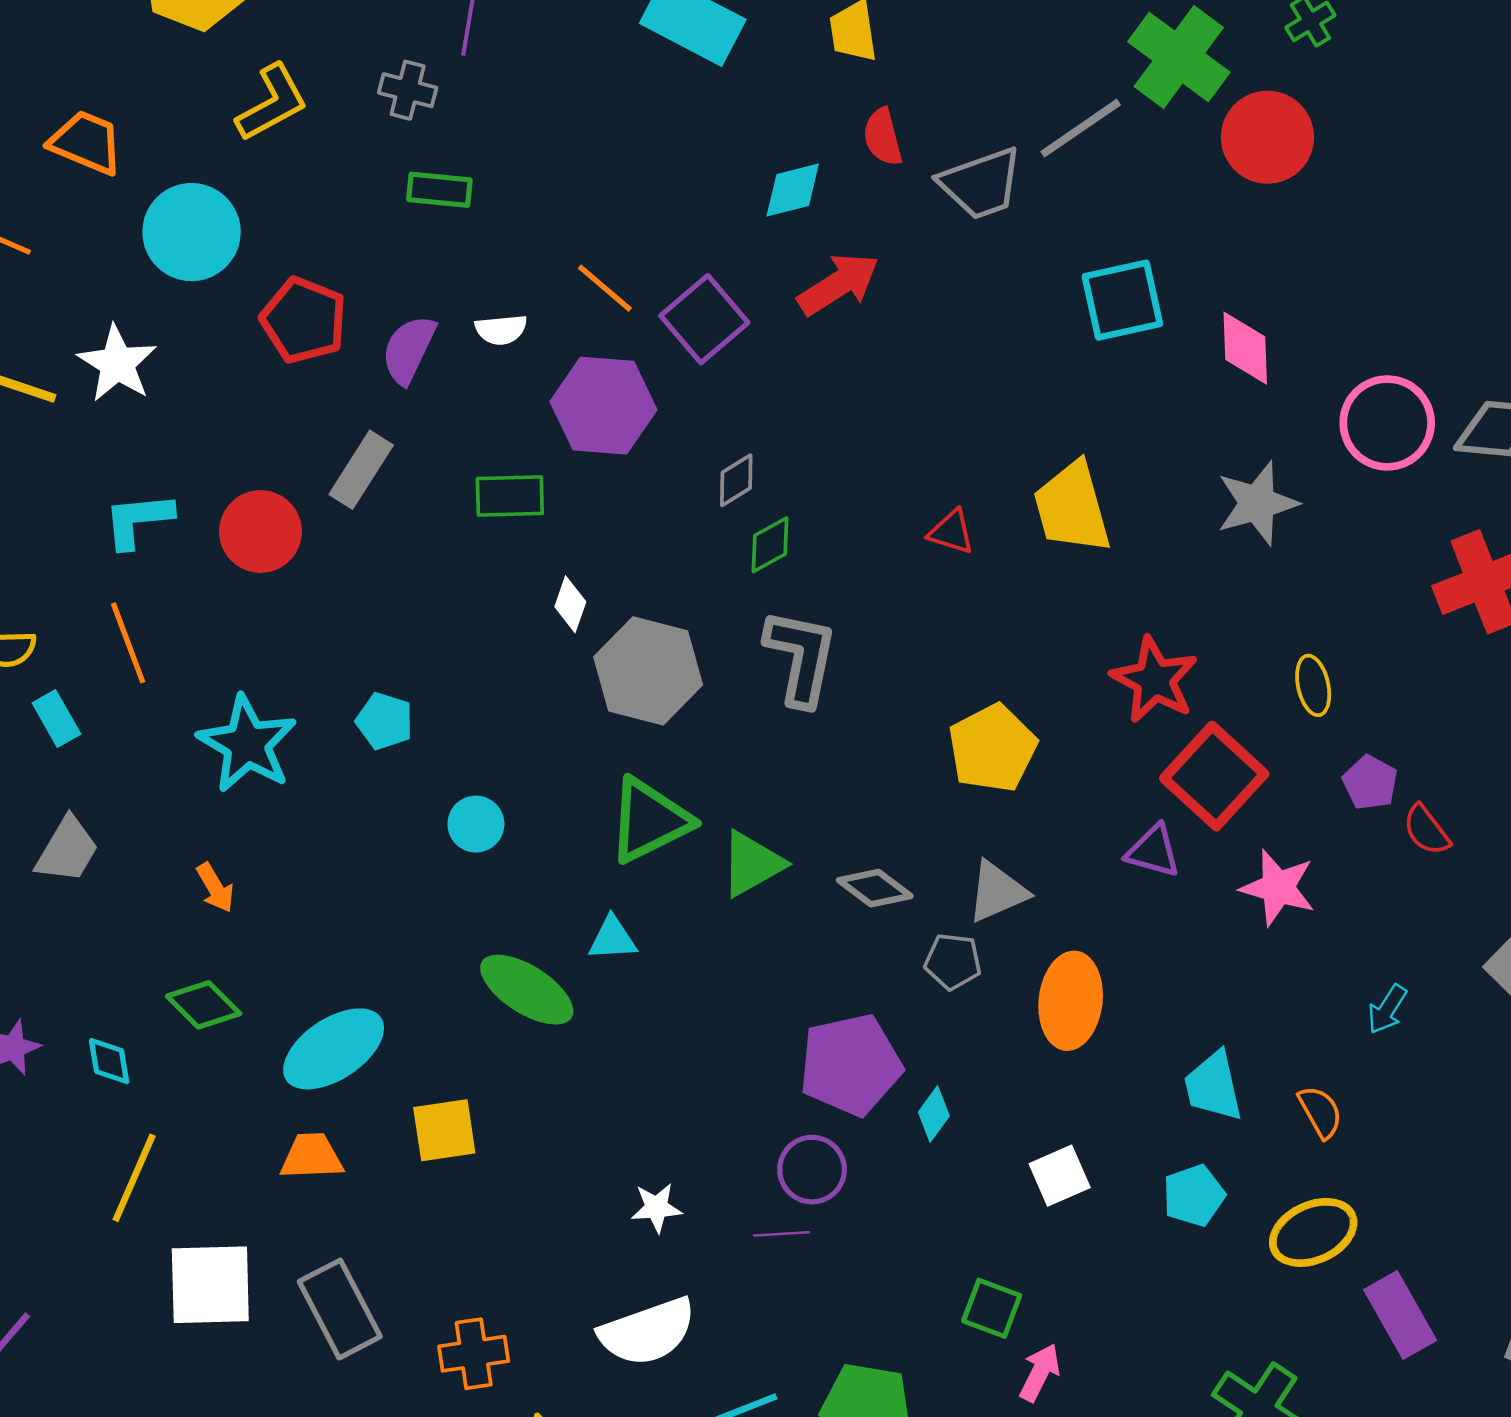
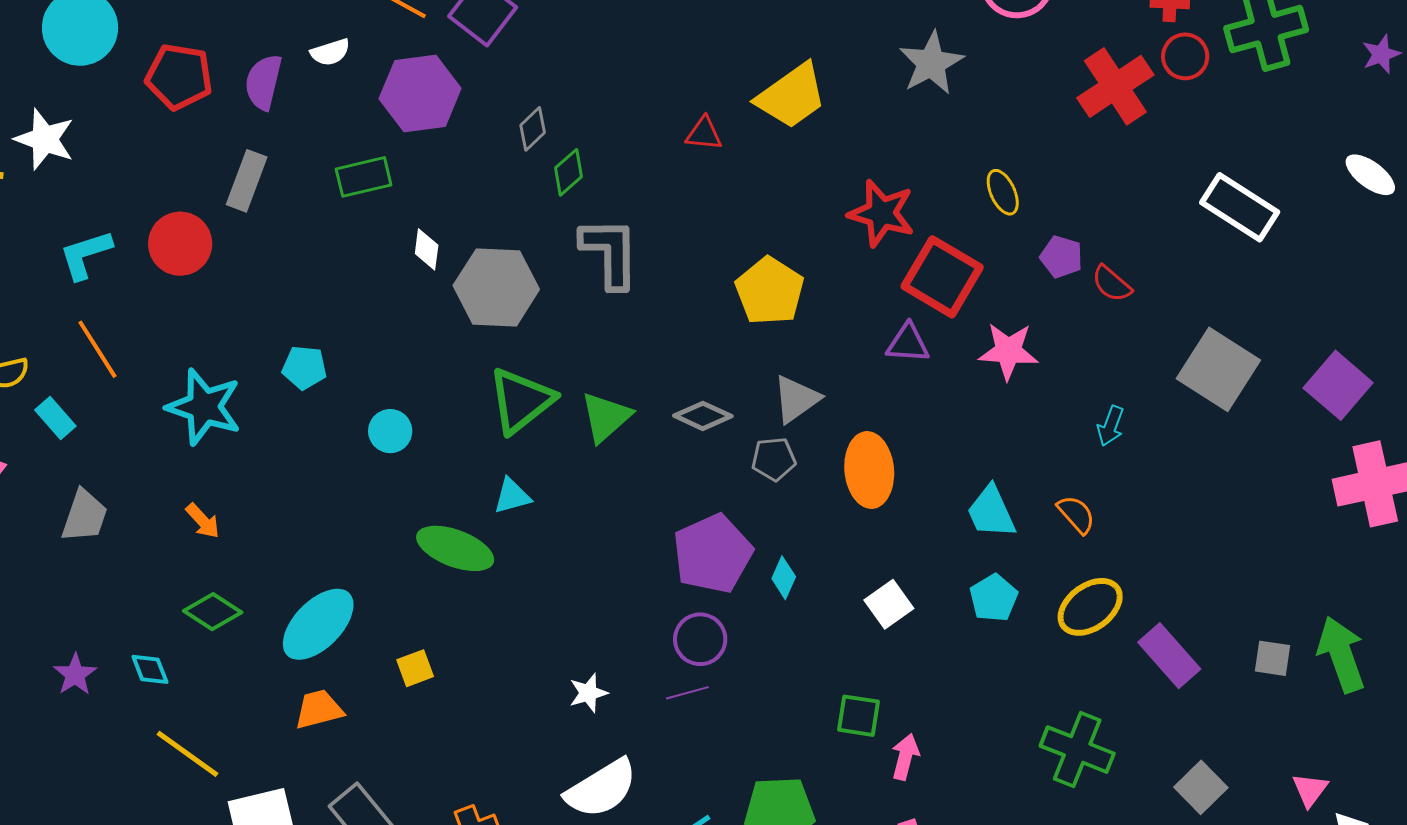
yellow trapezoid: (1072, 508) -> (791, 96), turned -98
yellow square: (444, 1130) -> (415, 668), size x0.7
yellow line: (134, 1178) -> (188, 754), turned -66

